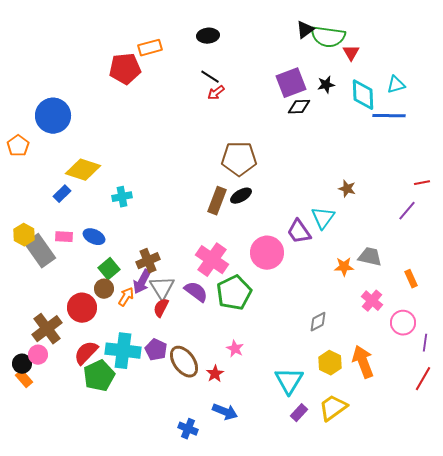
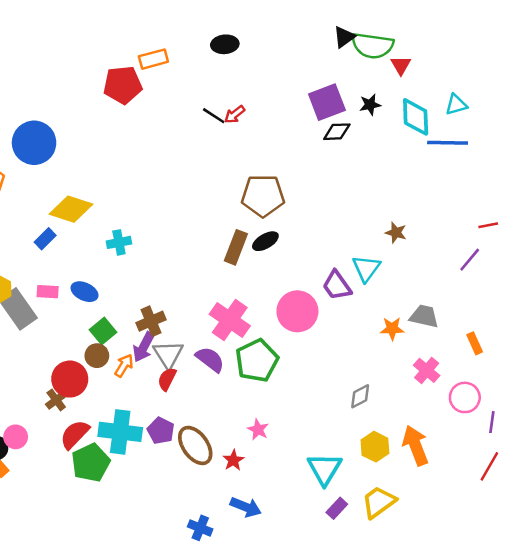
black line: (210, 77) -> (214, 116), moved
brown cross: (47, 329) -> (56, 400), moved, size x0.6

